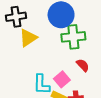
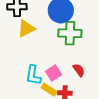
red semicircle: (83, 65) -> (79, 70), moved

